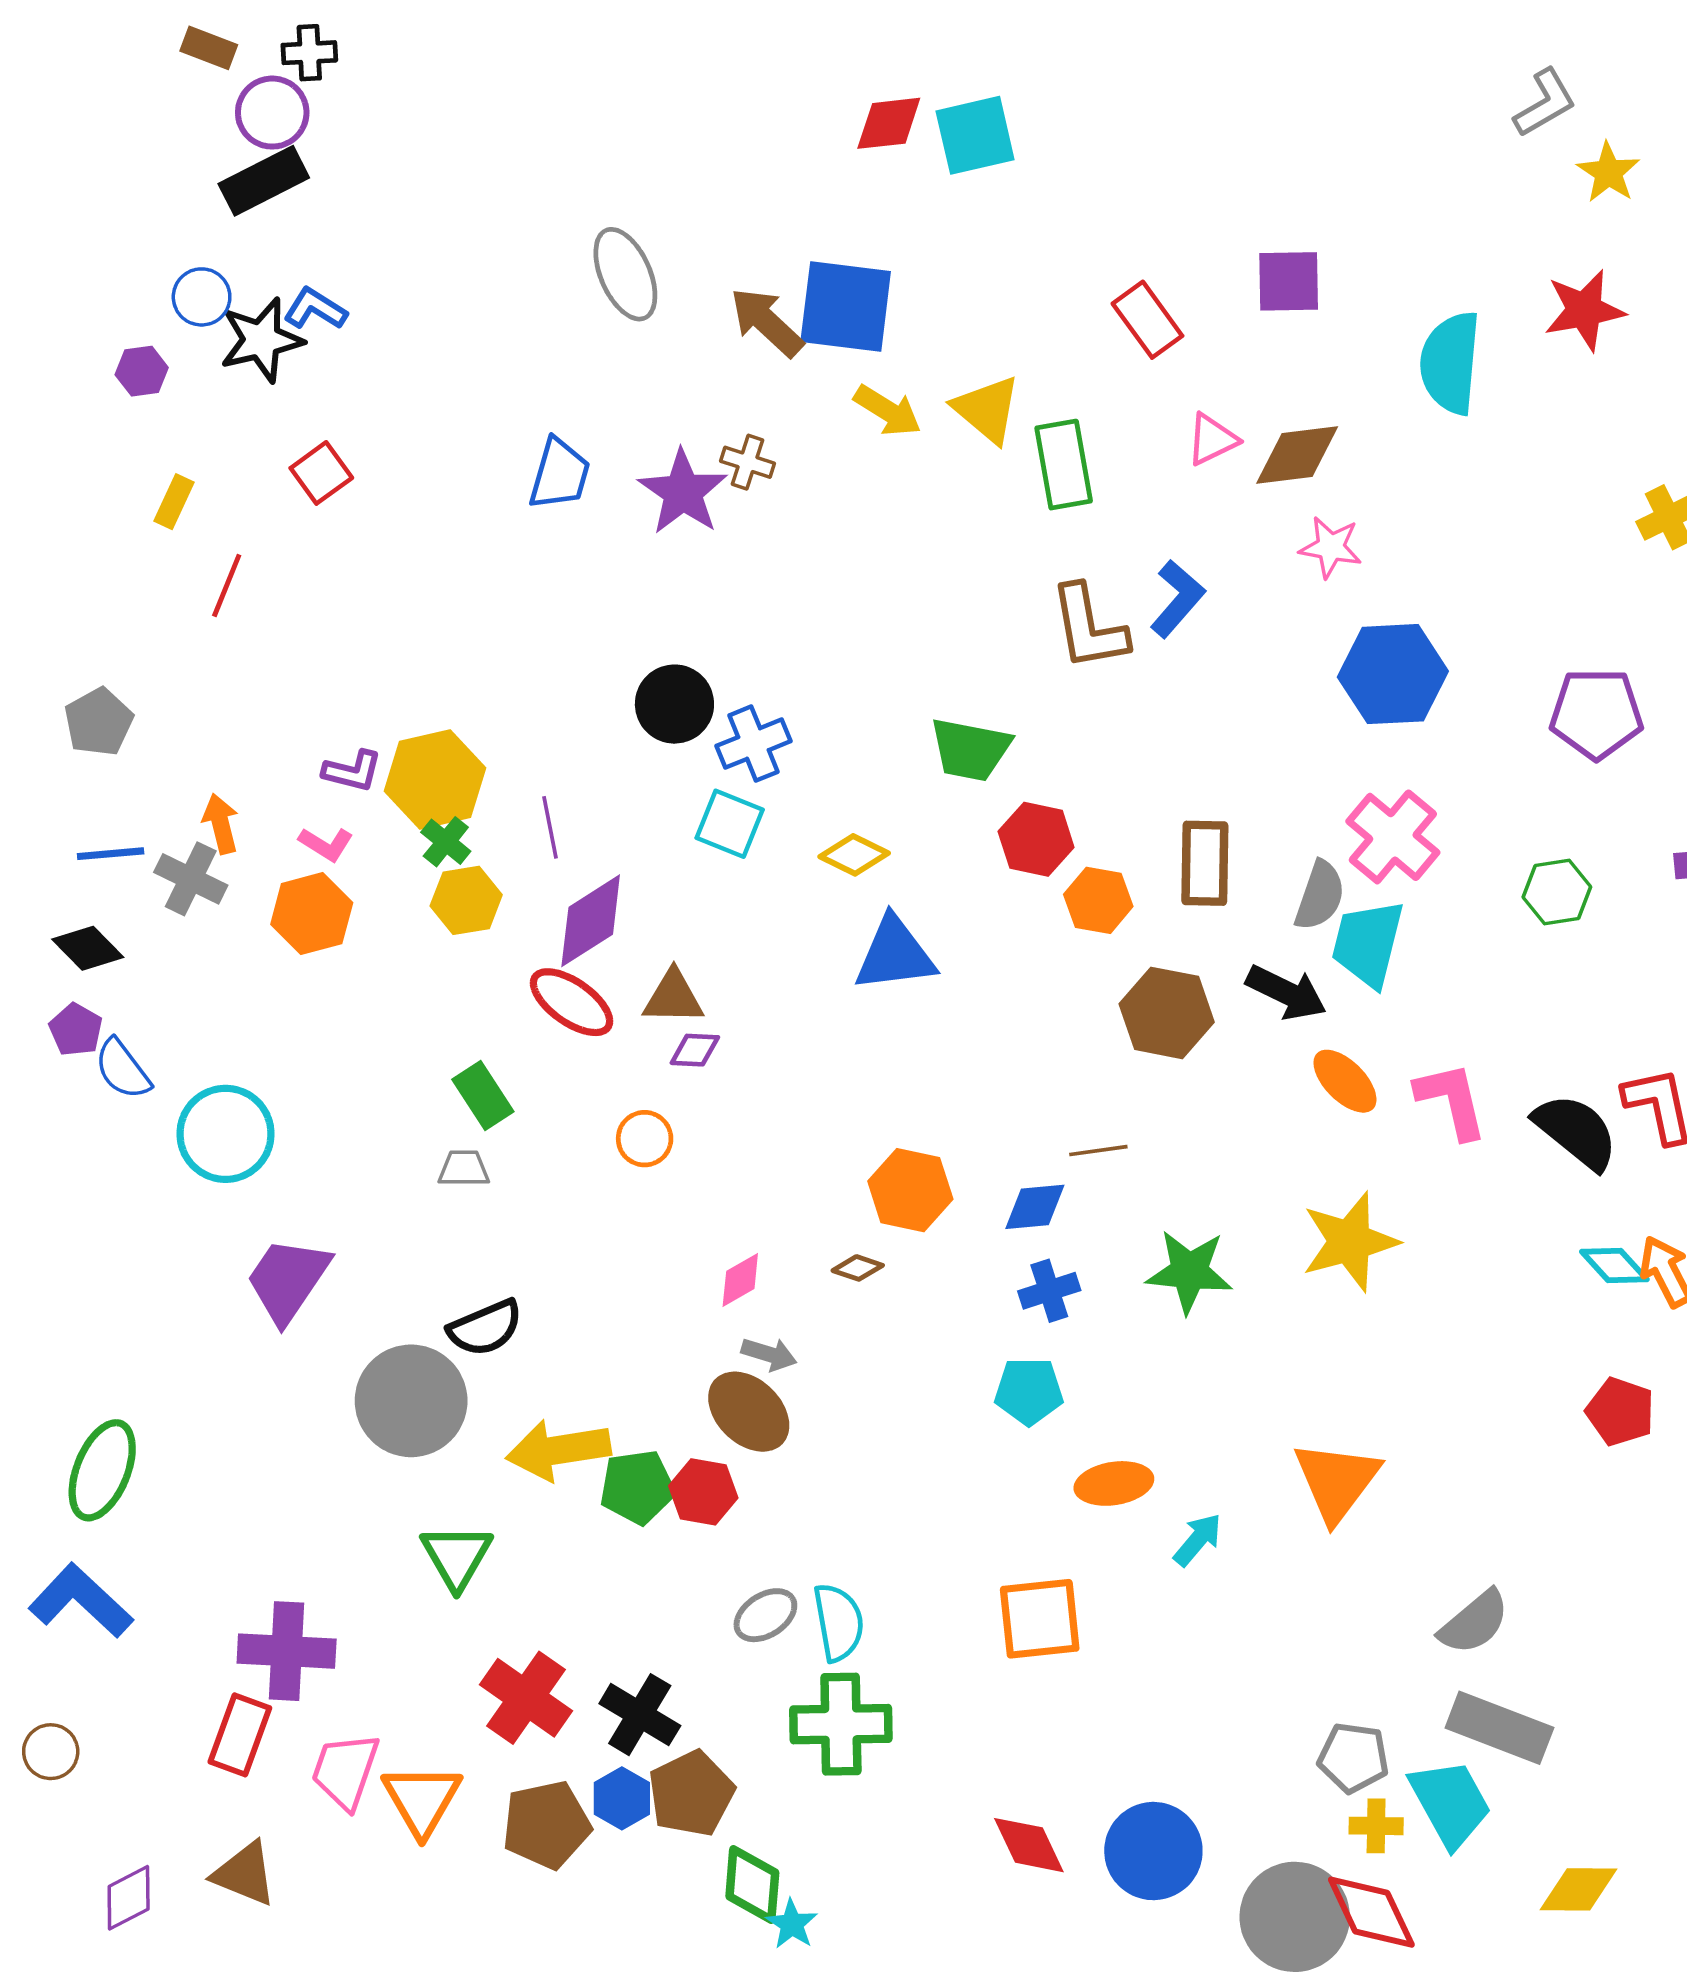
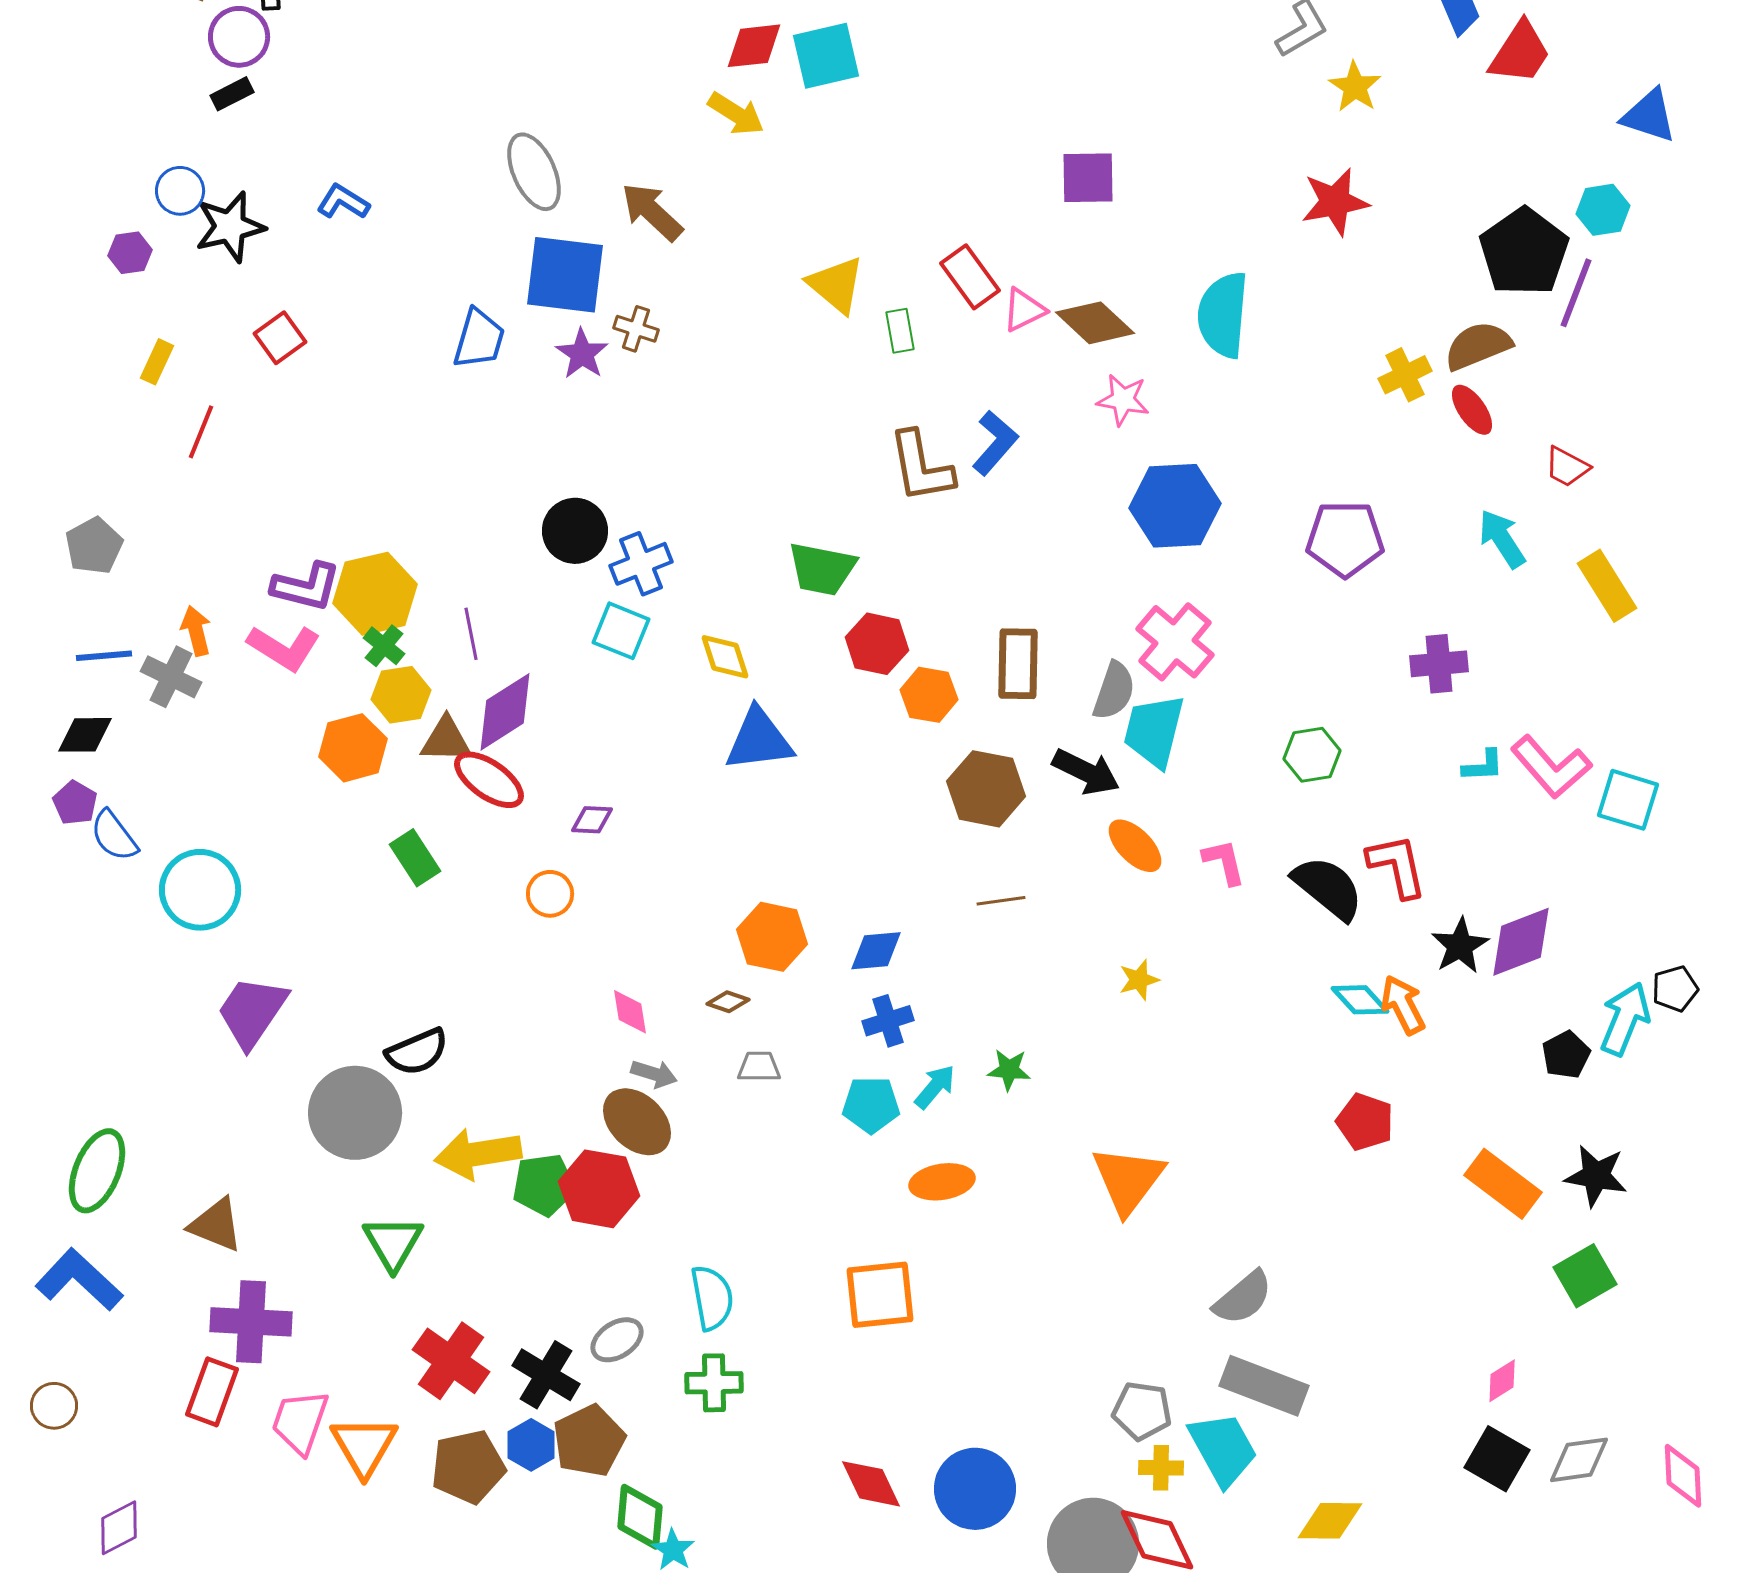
black rectangle: (264, 181) -> (232, 94), size x0.6
blue square: (846, 307) -> (565, 275), moved
blue L-shape: (315, 309) -> (343, 202), moved
red rectangle: (1147, 320) -> (970, 277), moved
cyan semicircle: (1450, 363) -> (1223, 315), moved
yellow arrow: (888, 411) -> (736, 114), moved
brown diamond: (1297, 455) -> (1095, 323), turned 50
green rectangle: (1064, 465) -> (900, 331), size x0.6
purple star: (683, 492) -> (582, 354), size x0.7
purple L-shape: (352, 771) -> (306, 587), size x1.4
pink L-shape: (326, 844) -> (284, 648), size x1.6
yellow diamond: (854, 855) -> (725, 657), turned 46
green hexagon: (1557, 892) -> (1312, 755), moved
orange hexagon: (312, 914) -> (353, 748), moved
black diamond: (88, 948) -> (85, 735), turned -46
brown triangle: (673, 997) -> (446, 740), moved
pink L-shape: (1452, 1100) -> (1224, 862), size x0.7
brown line: (1098, 1151) -> (1001, 901), moved
gray trapezoid: (464, 1169) -> (759, 1067), moved
yellow star: (1350, 1242) -> (1139, 980), size x0.5
green star: (1189, 1272) -> (1009, 1070), moved, size x0.6
pink diamond: (740, 1280) -> (630, 1012), turned -69
red hexagon: (703, 1492) -> (599, 1189), size x1.4
cyan arrow: (1198, 1540) -> (935, 1087), moved
gray ellipse: (765, 1615) -> (617, 1340), moved
green cross: (841, 1724) -> (714, 1383), size x0.7
brown triangle: (245, 1874) -> (216, 1225), moved

